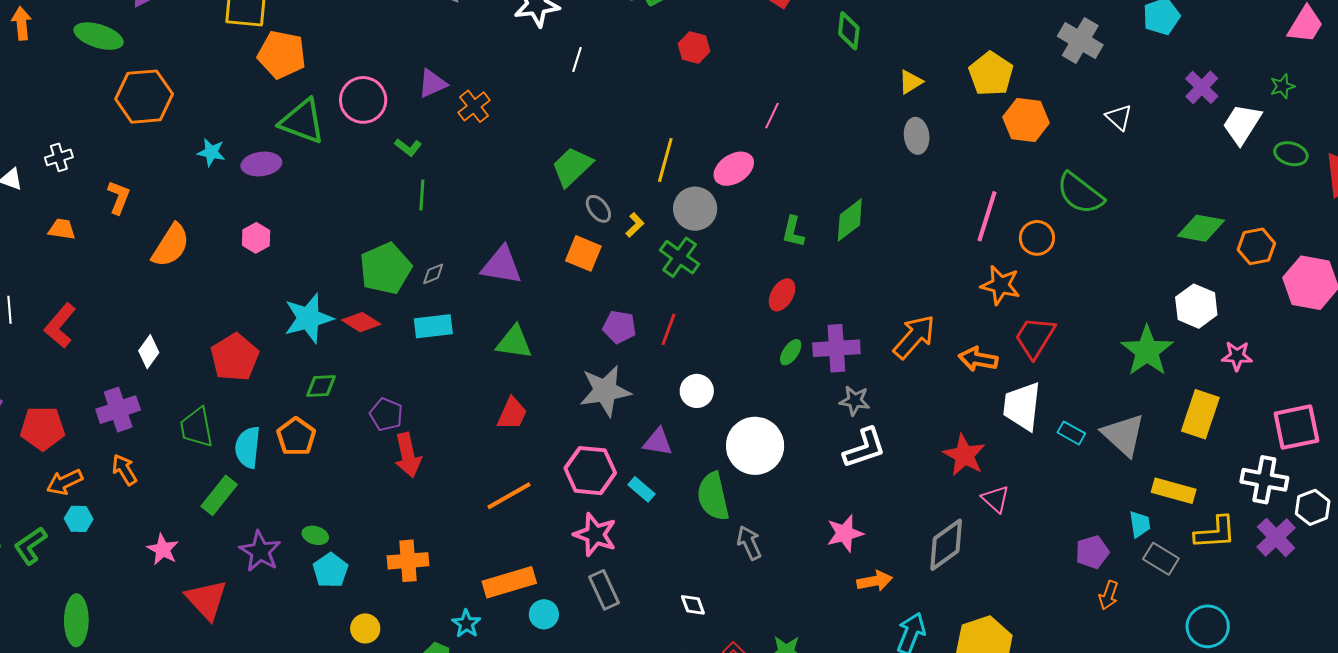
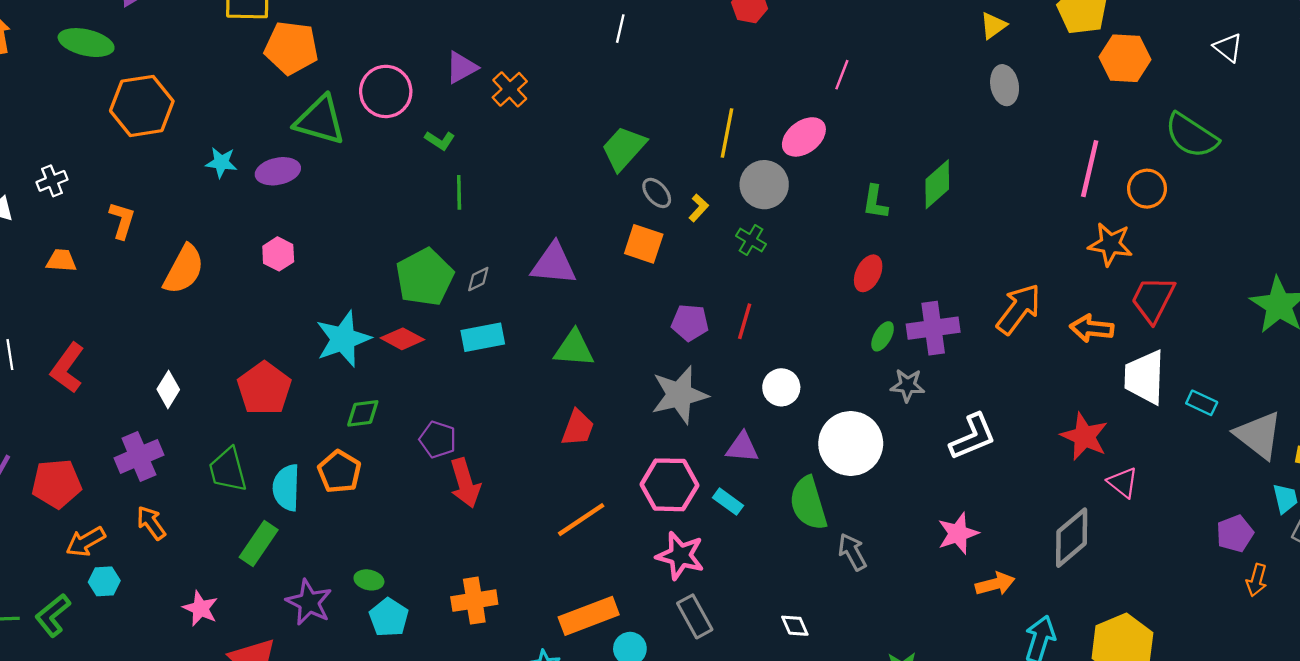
green cross: (680, 257) -> (751, 240), size x0.7
gray star: (855, 401) -> (908, 385), moved
gray triangle: (1124, 435) -> (1259, 435), moved

